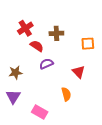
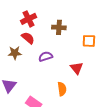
red semicircle: (37, 46) -> (28, 38), moved
brown star: (16, 73) -> (15, 53), moved

